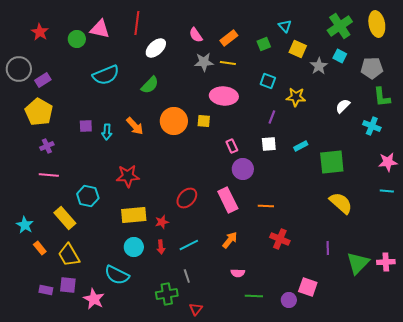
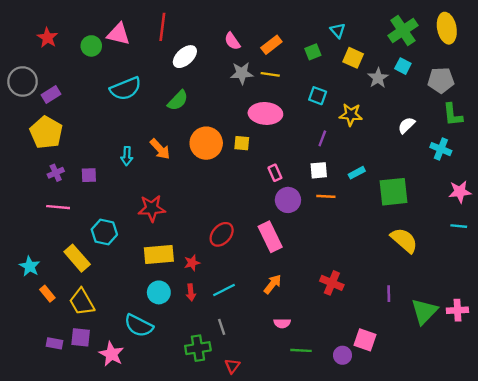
purple square: (86, 126) -> (89, 175), moved
orange line: (266, 206) -> (326, 196), moved

